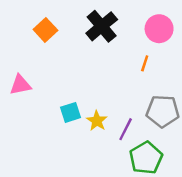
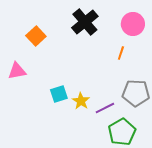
orange square: (45, 30) -> (36, 36), moved
purple line: (126, 129) -> (105, 108), turned 36

